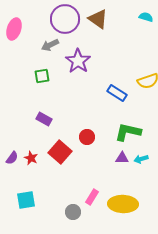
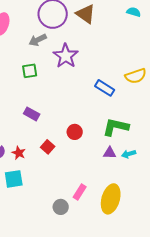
red square: (60, 152) -> (48, 147), size x0.6
cyan square: (26, 200) -> (14, 179), moved
yellow ellipse: (123, 204) -> (111, 199), turned -76

